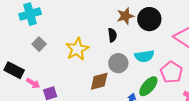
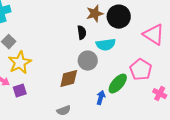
yellow star: (77, 49) -> (20, 63), moved
cyan semicircle: (144, 56) -> (106, 45), moved

